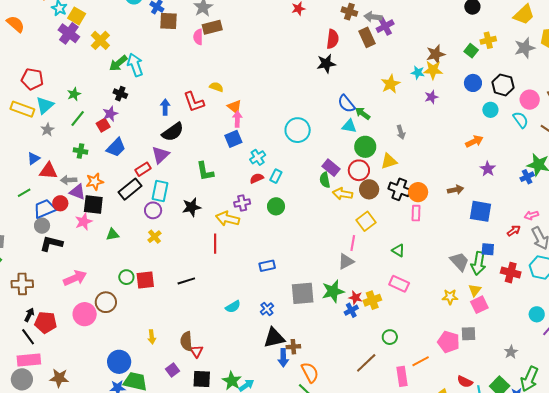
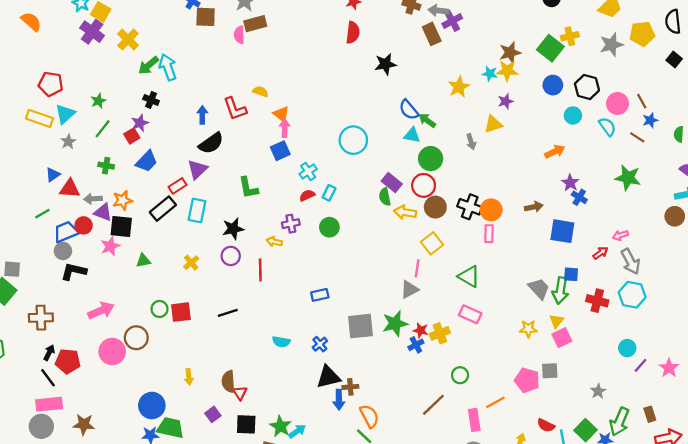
red semicircle: (333, 39) -> (353, 33), moved
green square: (471, 51) -> (550, 48), size x1.6
yellow triangle: (389, 161) -> (493, 124), moved
blue cross: (527, 177) -> (579, 197), moved, turned -32
purple circle: (153, 210) -> (231, 256), moved
yellow arrow: (228, 219) -> (274, 242), size x0.6
green triangle: (398, 250) -> (469, 276), size x1.5
cyan semicircle: (233, 307) -> (281, 342), turned 42

